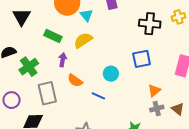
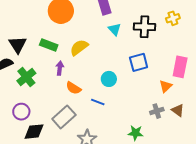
cyan triangle: (86, 15) -> (115, 29), moved
black triangle: (21, 17) -> (18, 45), moved
orange triangle: (154, 91) -> (166, 86), moved
gray rectangle: (47, 93) -> (64, 117), moved, turned 65
purple circle: (12, 100) -> (21, 112), moved

